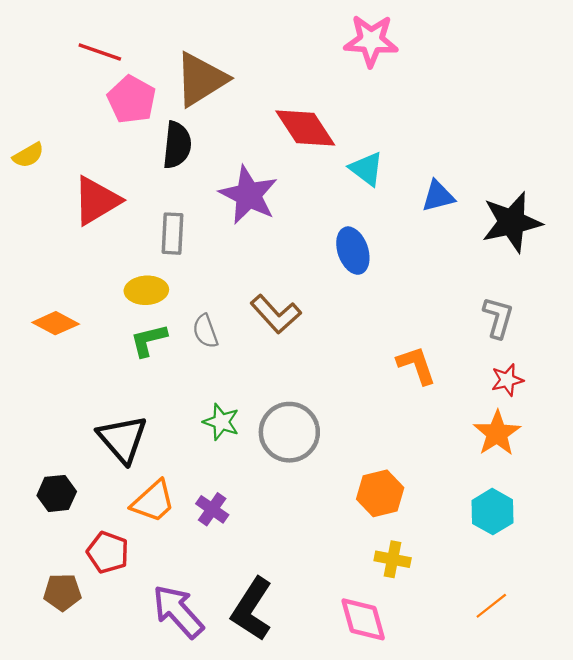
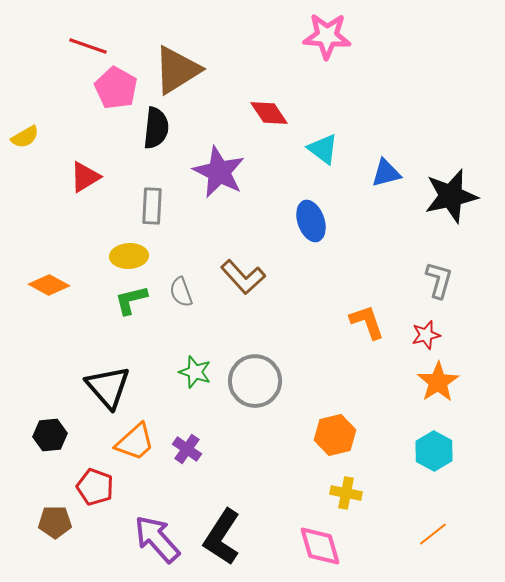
red diamond: (305, 128) -> (269, 113), size x0.7
red triangle: (96, 201) -> (85, 177), size x0.7
red star: (507, 380) -> (426, 335), moved

